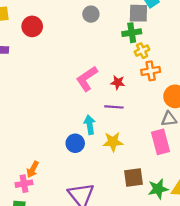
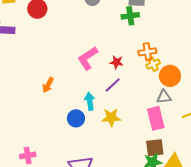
yellow cross: (142, 51) -> (153, 64), moved
purple line: (114, 107) -> (113, 85), turned -48
orange arrow: (33, 169) -> (48, 85), moved
brown square: (134, 178) -> (155, 148), moved

